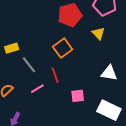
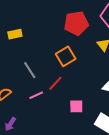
yellow rectangle: (12, 48) -> (15, 34), moved
red line: (55, 75) -> (55, 83), turned 56

